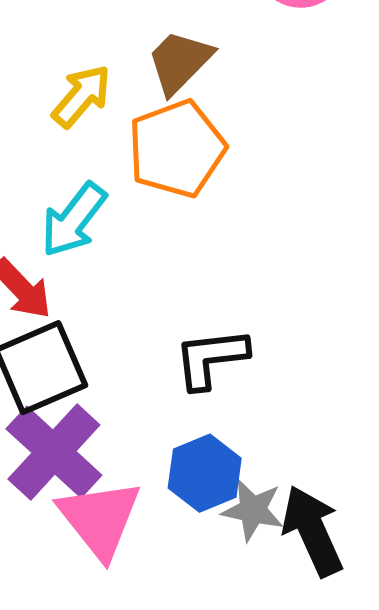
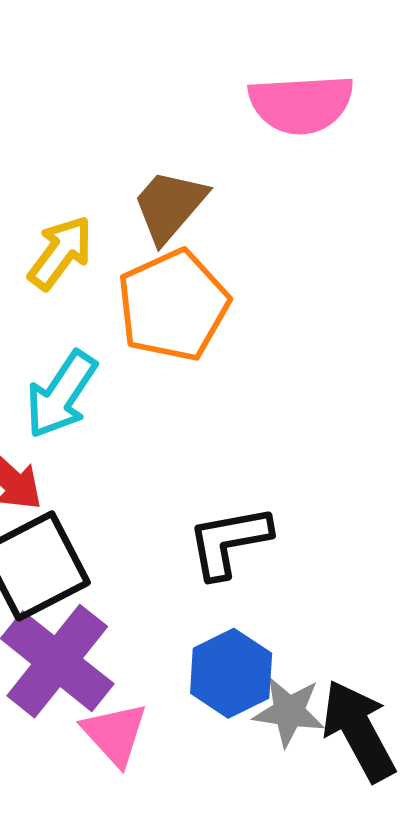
pink triangle: (100, 519) -> (115, 734), size x0.7

